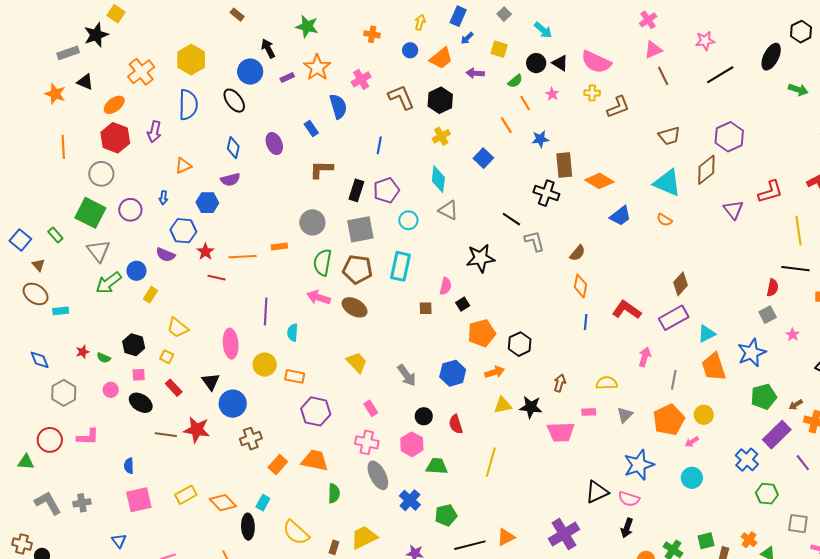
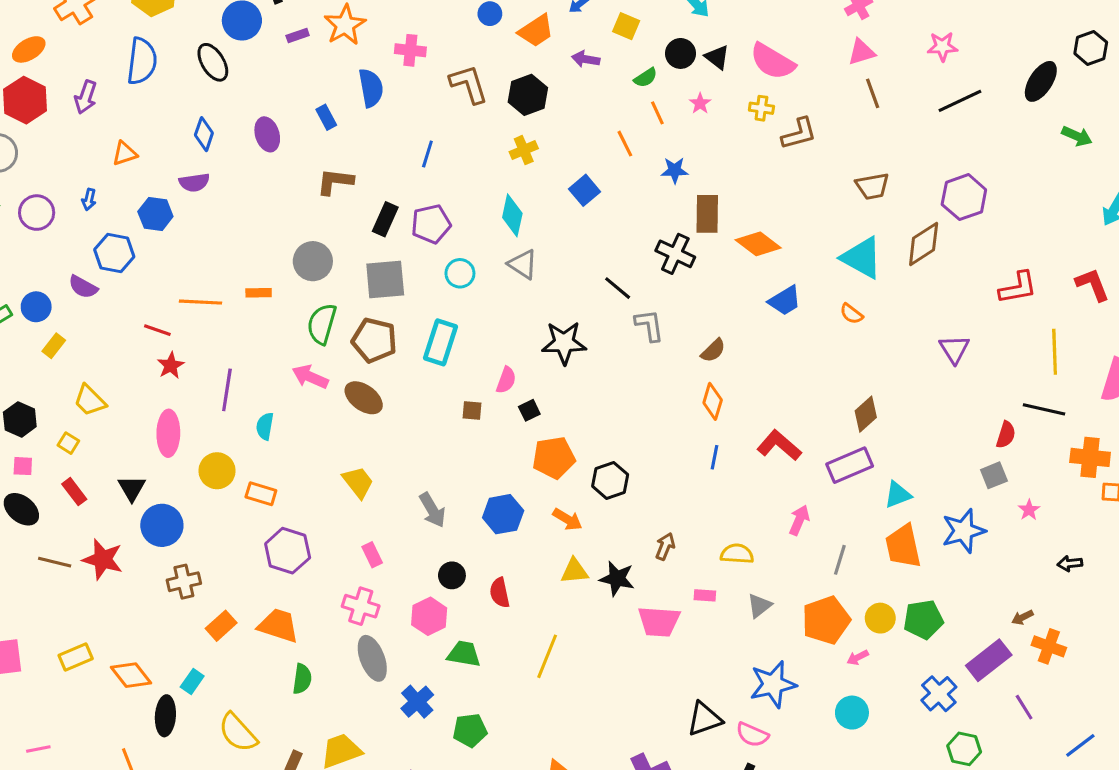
pink cross: (361, 79) -> (410, 50), turned 30
purple triangle: (733, 210) -> (954, 349), moved
red star: (205, 252) -> (171, 366), moved
orange arrow: (495, 372) -> (567, 519), turned 42
green pentagon: (764, 397) -> (923, 619), moved

